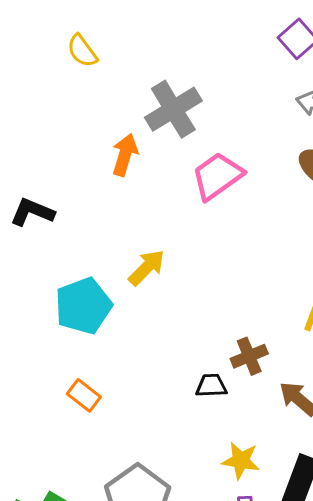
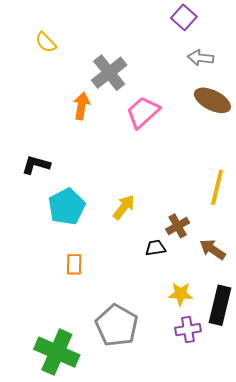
black L-shape: (32, 212) -> (36, 165), moved
yellow arrow: (147, 268) -> (124, 207), moved
orange rectangle: (84, 395) -> (74, 264), turned 60

